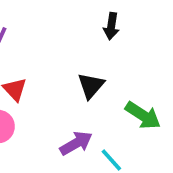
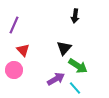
green arrow: (143, 115) -> (78, 66), moved

